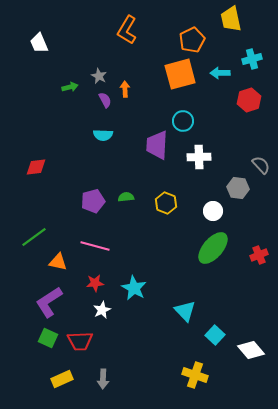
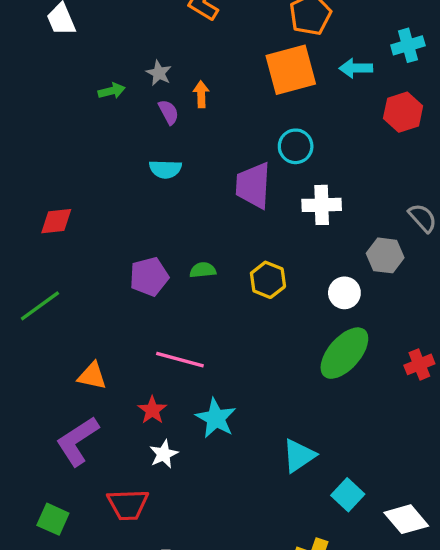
green line: (34, 237) -> (40, 306), moved
pink line: (95, 246) -> (180, 360), moved
red star: (95, 283) -> (152, 410), turned -30
cyan triangle: (185, 311) -> (299, 456), turned 40
green square: (48, 338) -> (53, 519), moved

